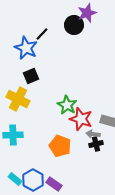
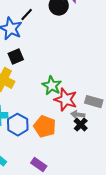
black cross: (96, 144) -> (81, 125), turned -32
blue hexagon: (33, 180) -> (18, 125), moved

